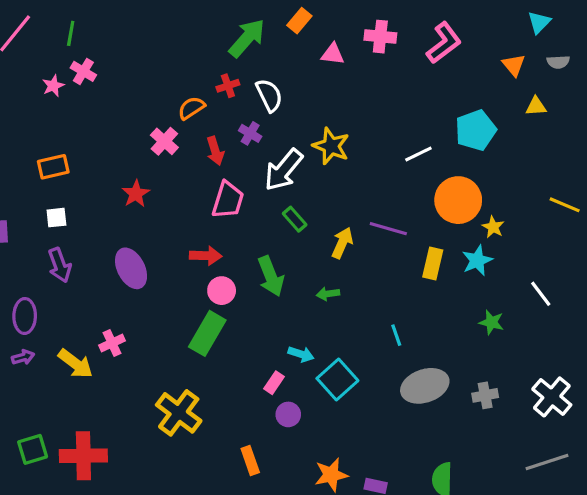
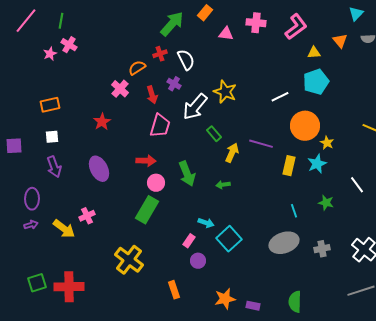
yellow triangle: (536, 106) -> (314, 53), moved
green rectangle: (295, 219) -> (214, 134), moved
cyan line: (396, 335) -> (294, 211), moved

